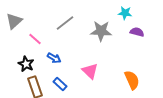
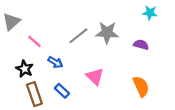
cyan star: (125, 13) -> (150, 13), moved
gray line: (65, 23) -> (78, 36), moved
purple semicircle: (137, 32) -> (141, 45), moved

